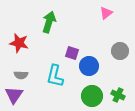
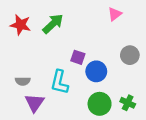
green arrow: (49, 22) -> (53, 24), turned 30
red star: (19, 43) -> (20, 25), moved
purple triangle: (14, 95) -> (35, 103), moved

